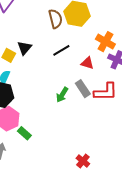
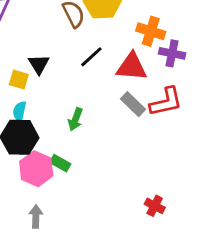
red triangle: (87, 63) -> (132, 67), size x1.6
green arrow: (62, 95) -> (75, 119), moved
green rectangle: (24, 133) -> (60, 163), moved

